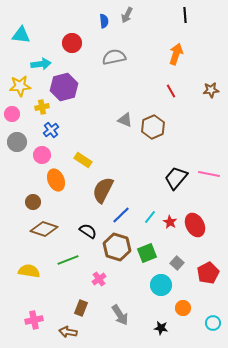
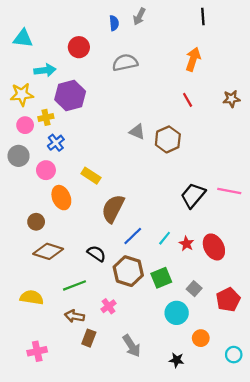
pink circle: (12, 114) -> (25, 125), moved
brown arrow: (68, 332) -> (75, 316), moved

